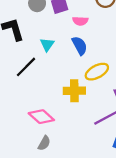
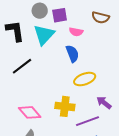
cyan triangle: (47, 45) -> (44, 35), moved, size x1.6
yellow cross: (74, 91) -> (65, 106), moved

